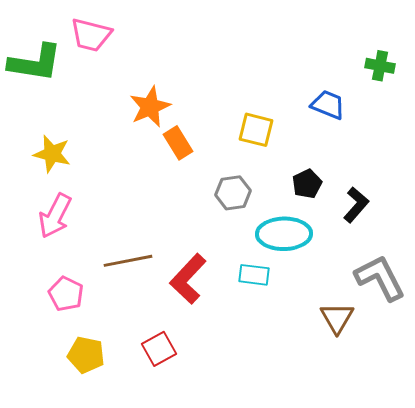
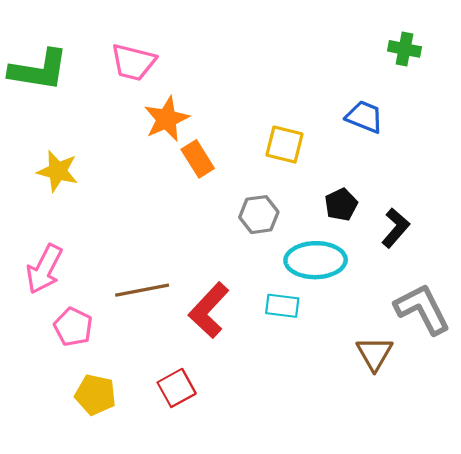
pink trapezoid: (91, 35) -> (133, 62), moved
green cross: (380, 66) -> (404, 49), moved
pink arrow: (55, 216) -> (44, 269), moved

